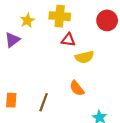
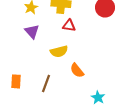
purple triangle: (12, 40) -> (32, 31), moved, turned -35
yellow semicircle: (84, 57) -> (59, 51), moved

